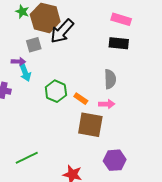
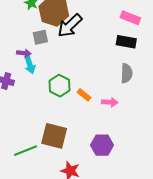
gray semicircle: (110, 79) -> (127, 73), moved
brown square: (90, 125) -> (54, 136), moved
purple hexagon: (115, 160) -> (102, 145), moved

